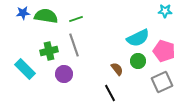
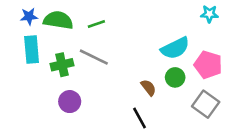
gray line: (74, 45) -> (94, 57), turned -45
cyan rectangle: (25, 69) -> (32, 49), moved, turned 40
purple circle: (64, 74) -> (70, 102), moved
gray square: (162, 82) -> (206, 104), turned -30

